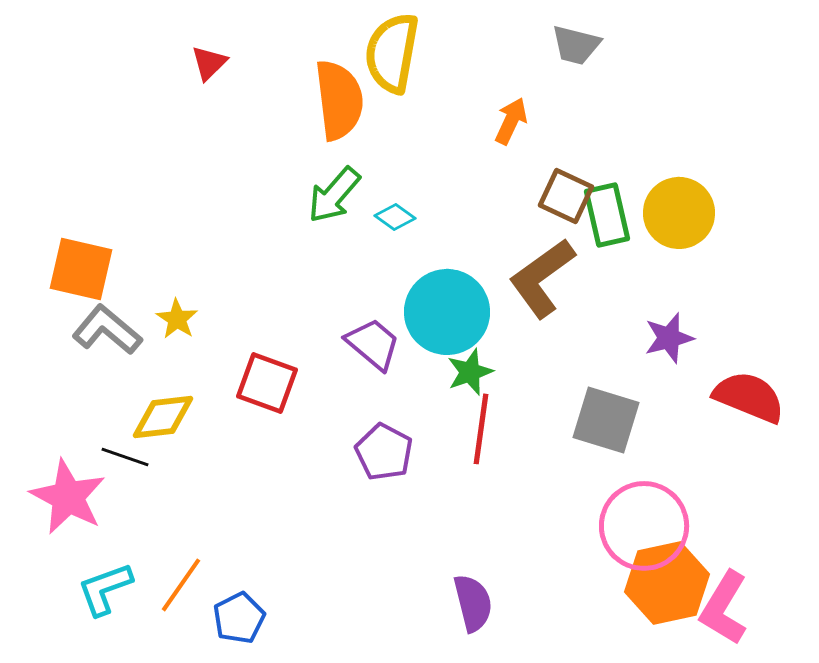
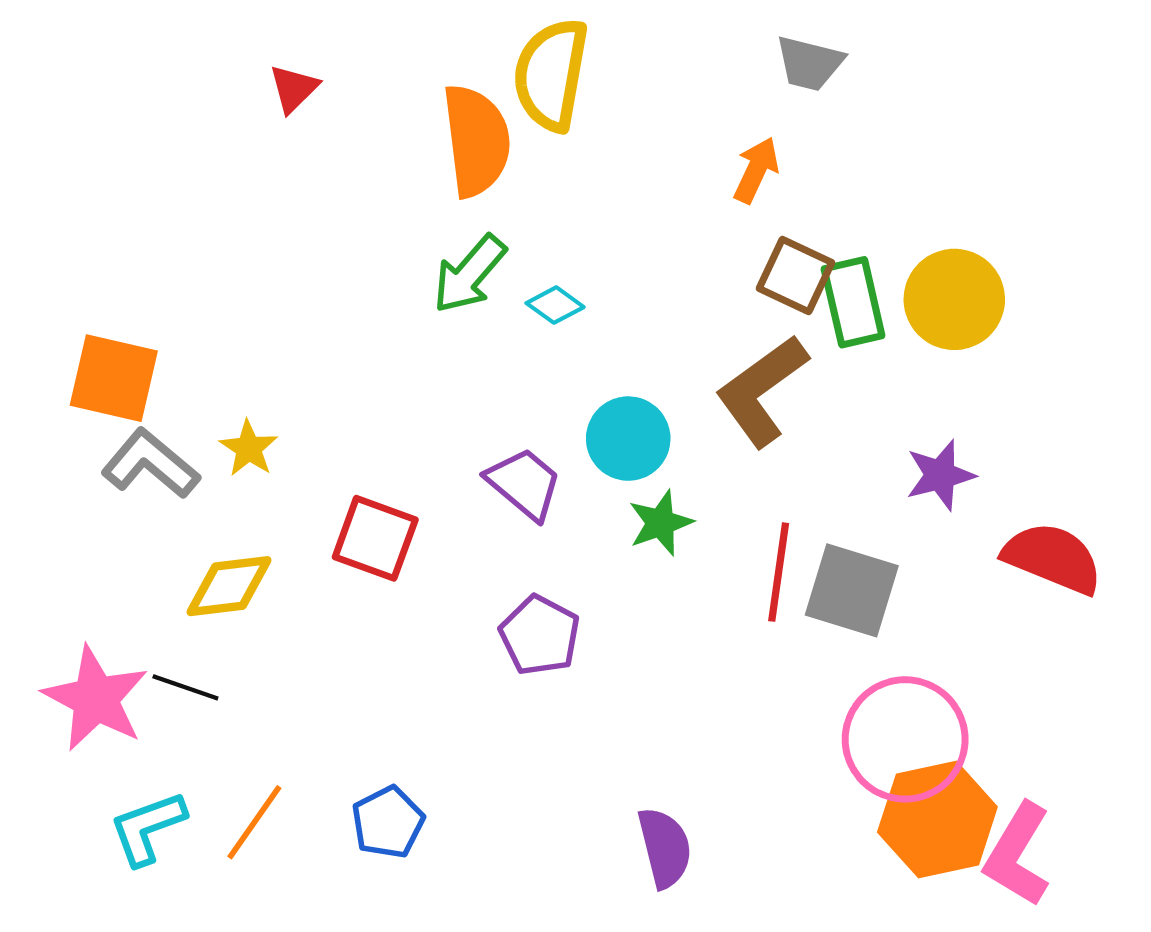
orange arrow: (511, 121) -> (756, 170), moved
cyan circle: (447, 312) -> (628, 439), size x0.7
red line: (481, 429) -> (779, 572), moved
black line: (125, 457) -> (185, 687), moved
blue pentagon: (239, 618) -> (388, 822), moved

